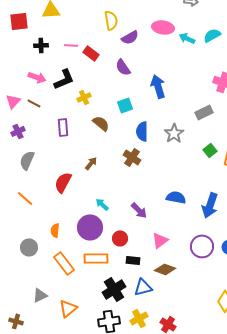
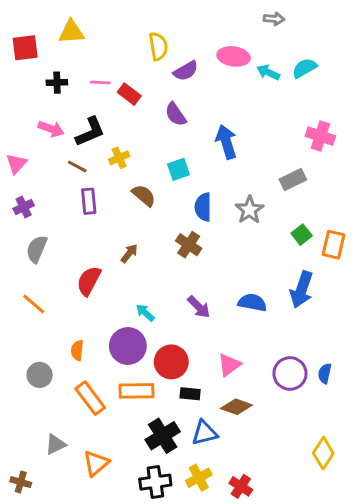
brown line: (34, 103) -> (77, 166), moved
blue arrow: (210, 205) -> (302, 290), moved
purple arrow: (139, 210) -> (199, 307), moved
red circle: (120, 238) -> (171, 362), size x1.5

